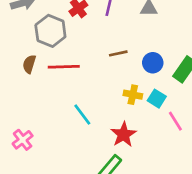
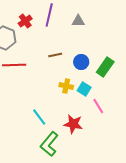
cyan line: (82, 115) -> (39, 117), moved
red star: (124, 134) -> (73, 124), moved, turned -30

